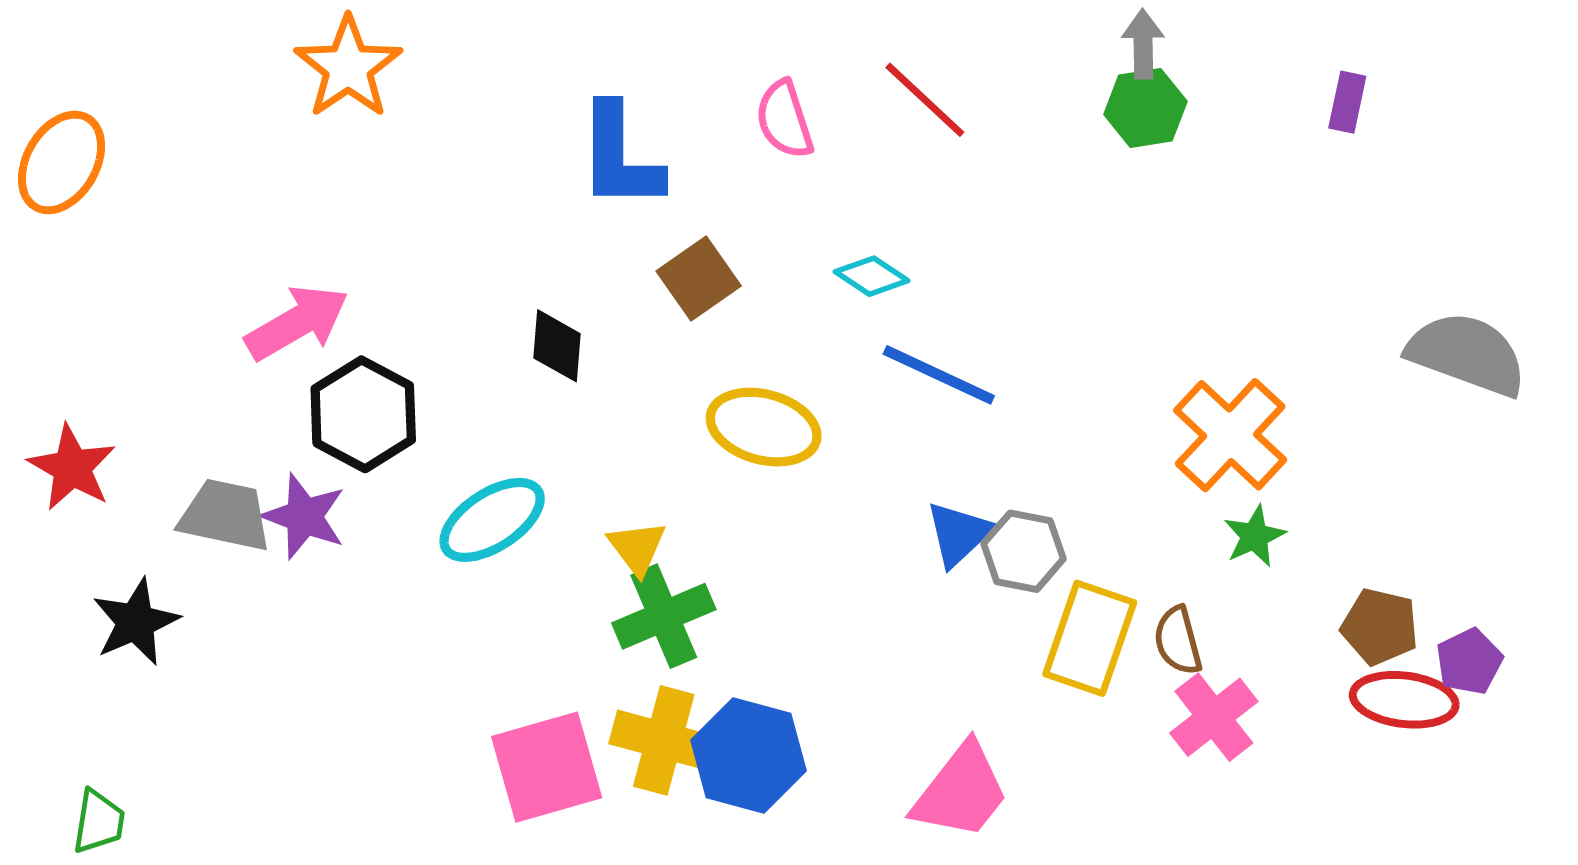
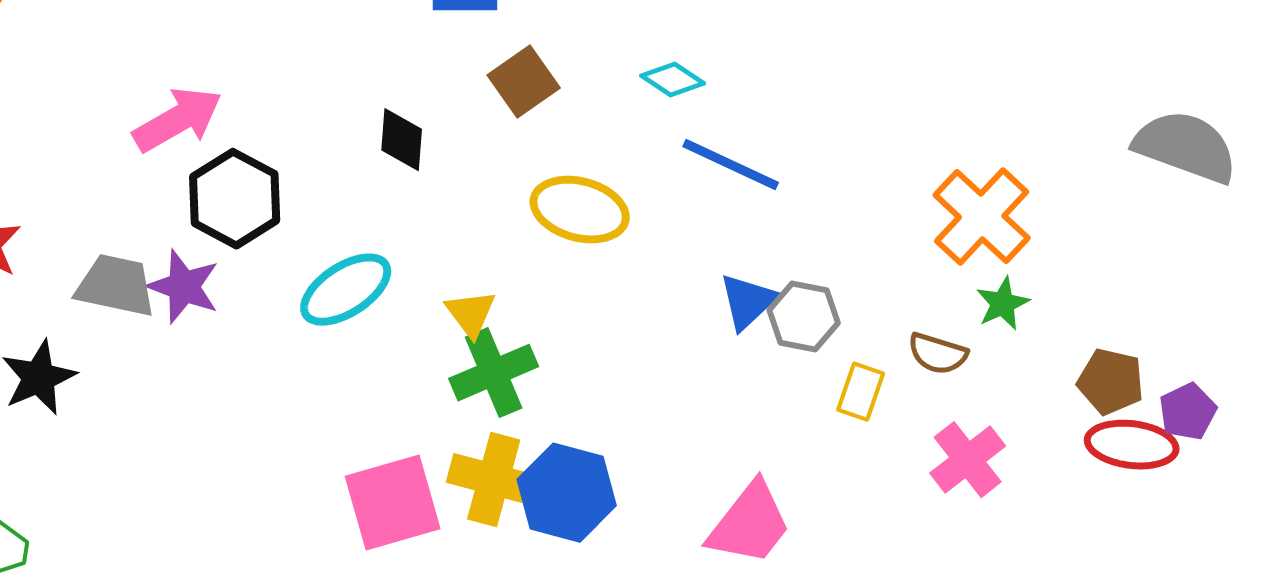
yellow rectangle: (1090, 638) -> (861, 392), size x0.6
brown semicircle: (1178, 641) -> (938, 354), moved, turned -58

